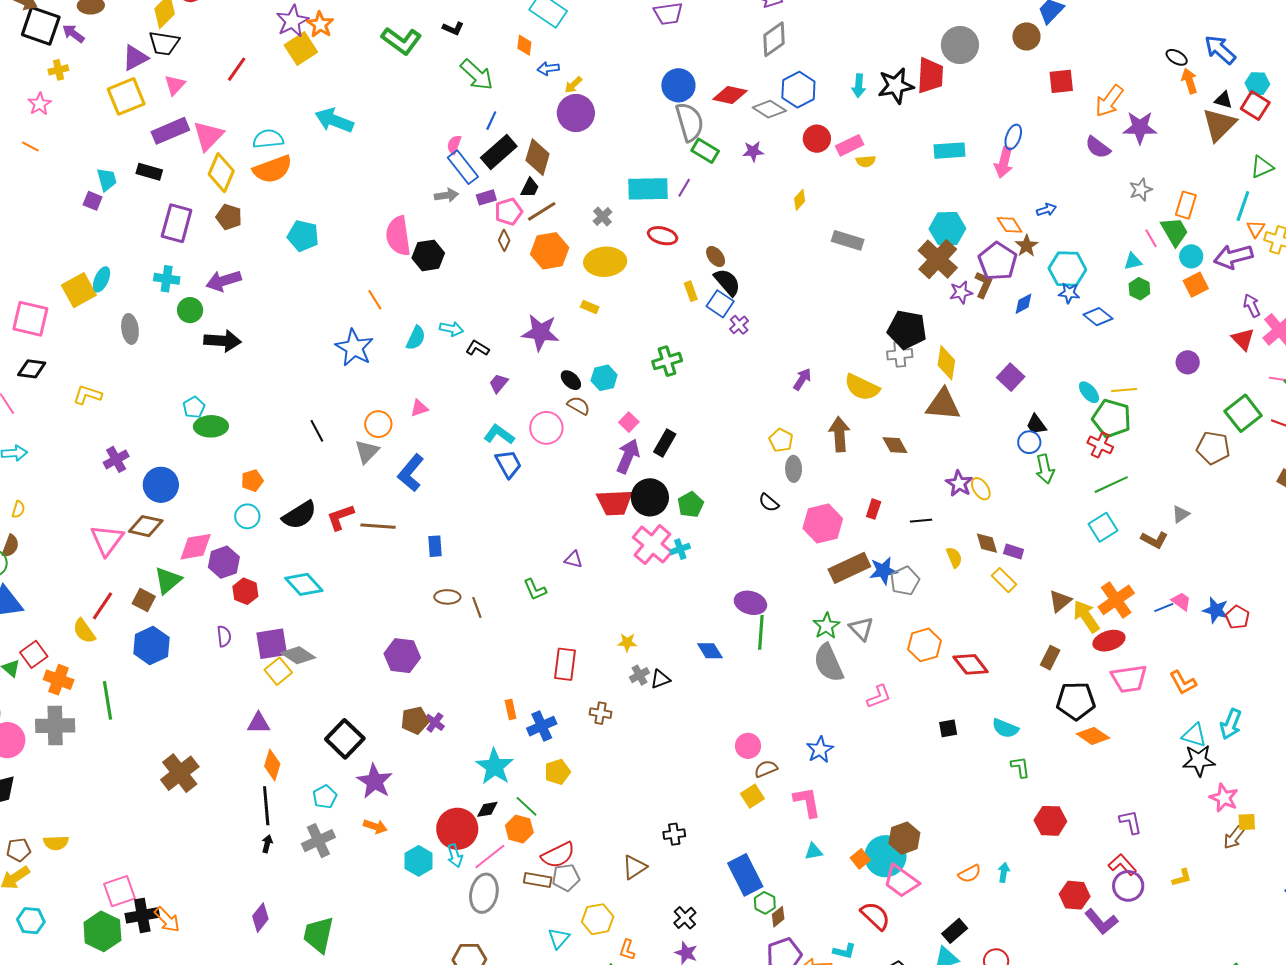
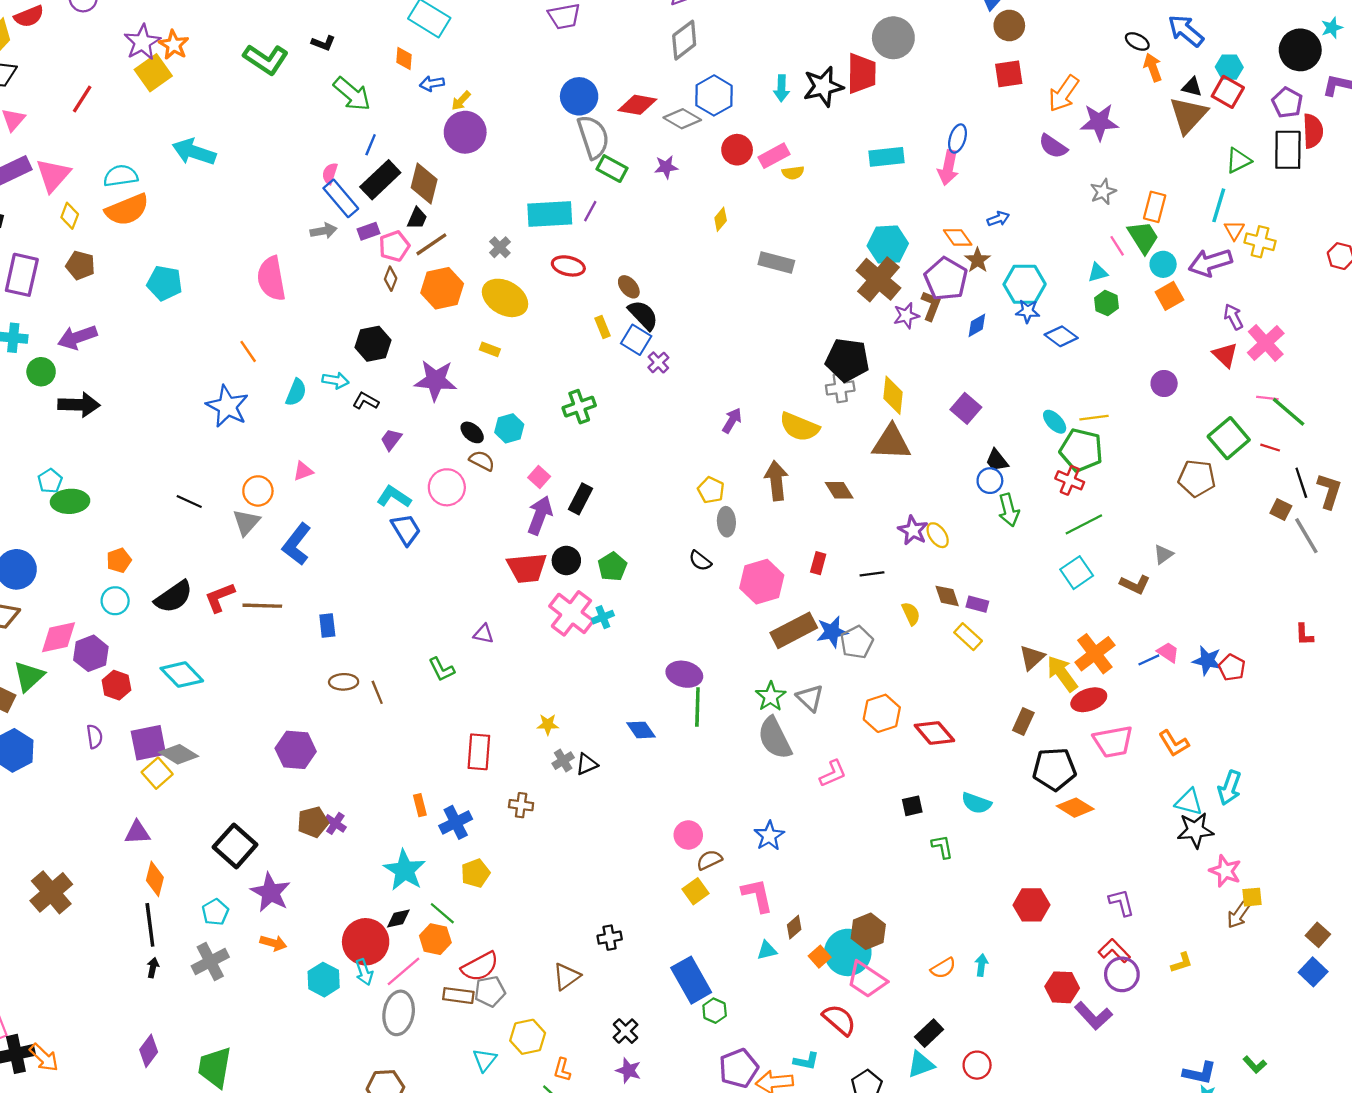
brown circle: (1026, 36) -> (1009, 25), moved
yellow diamond: (221, 173) -> (70, 216), size x0.6
black hexagon: (428, 255) -> (373, 344), moved
yellow ellipse: (605, 262) -> (505, 298), turned 36
black line: (317, 431) -> (189, 501), turned -35
black circle: (650, 497) -> (566, 560), size x0.7
green L-shape: (1020, 767) -> (942, 847), moved
brown diamond: (778, 917) -> (794, 927), moved

